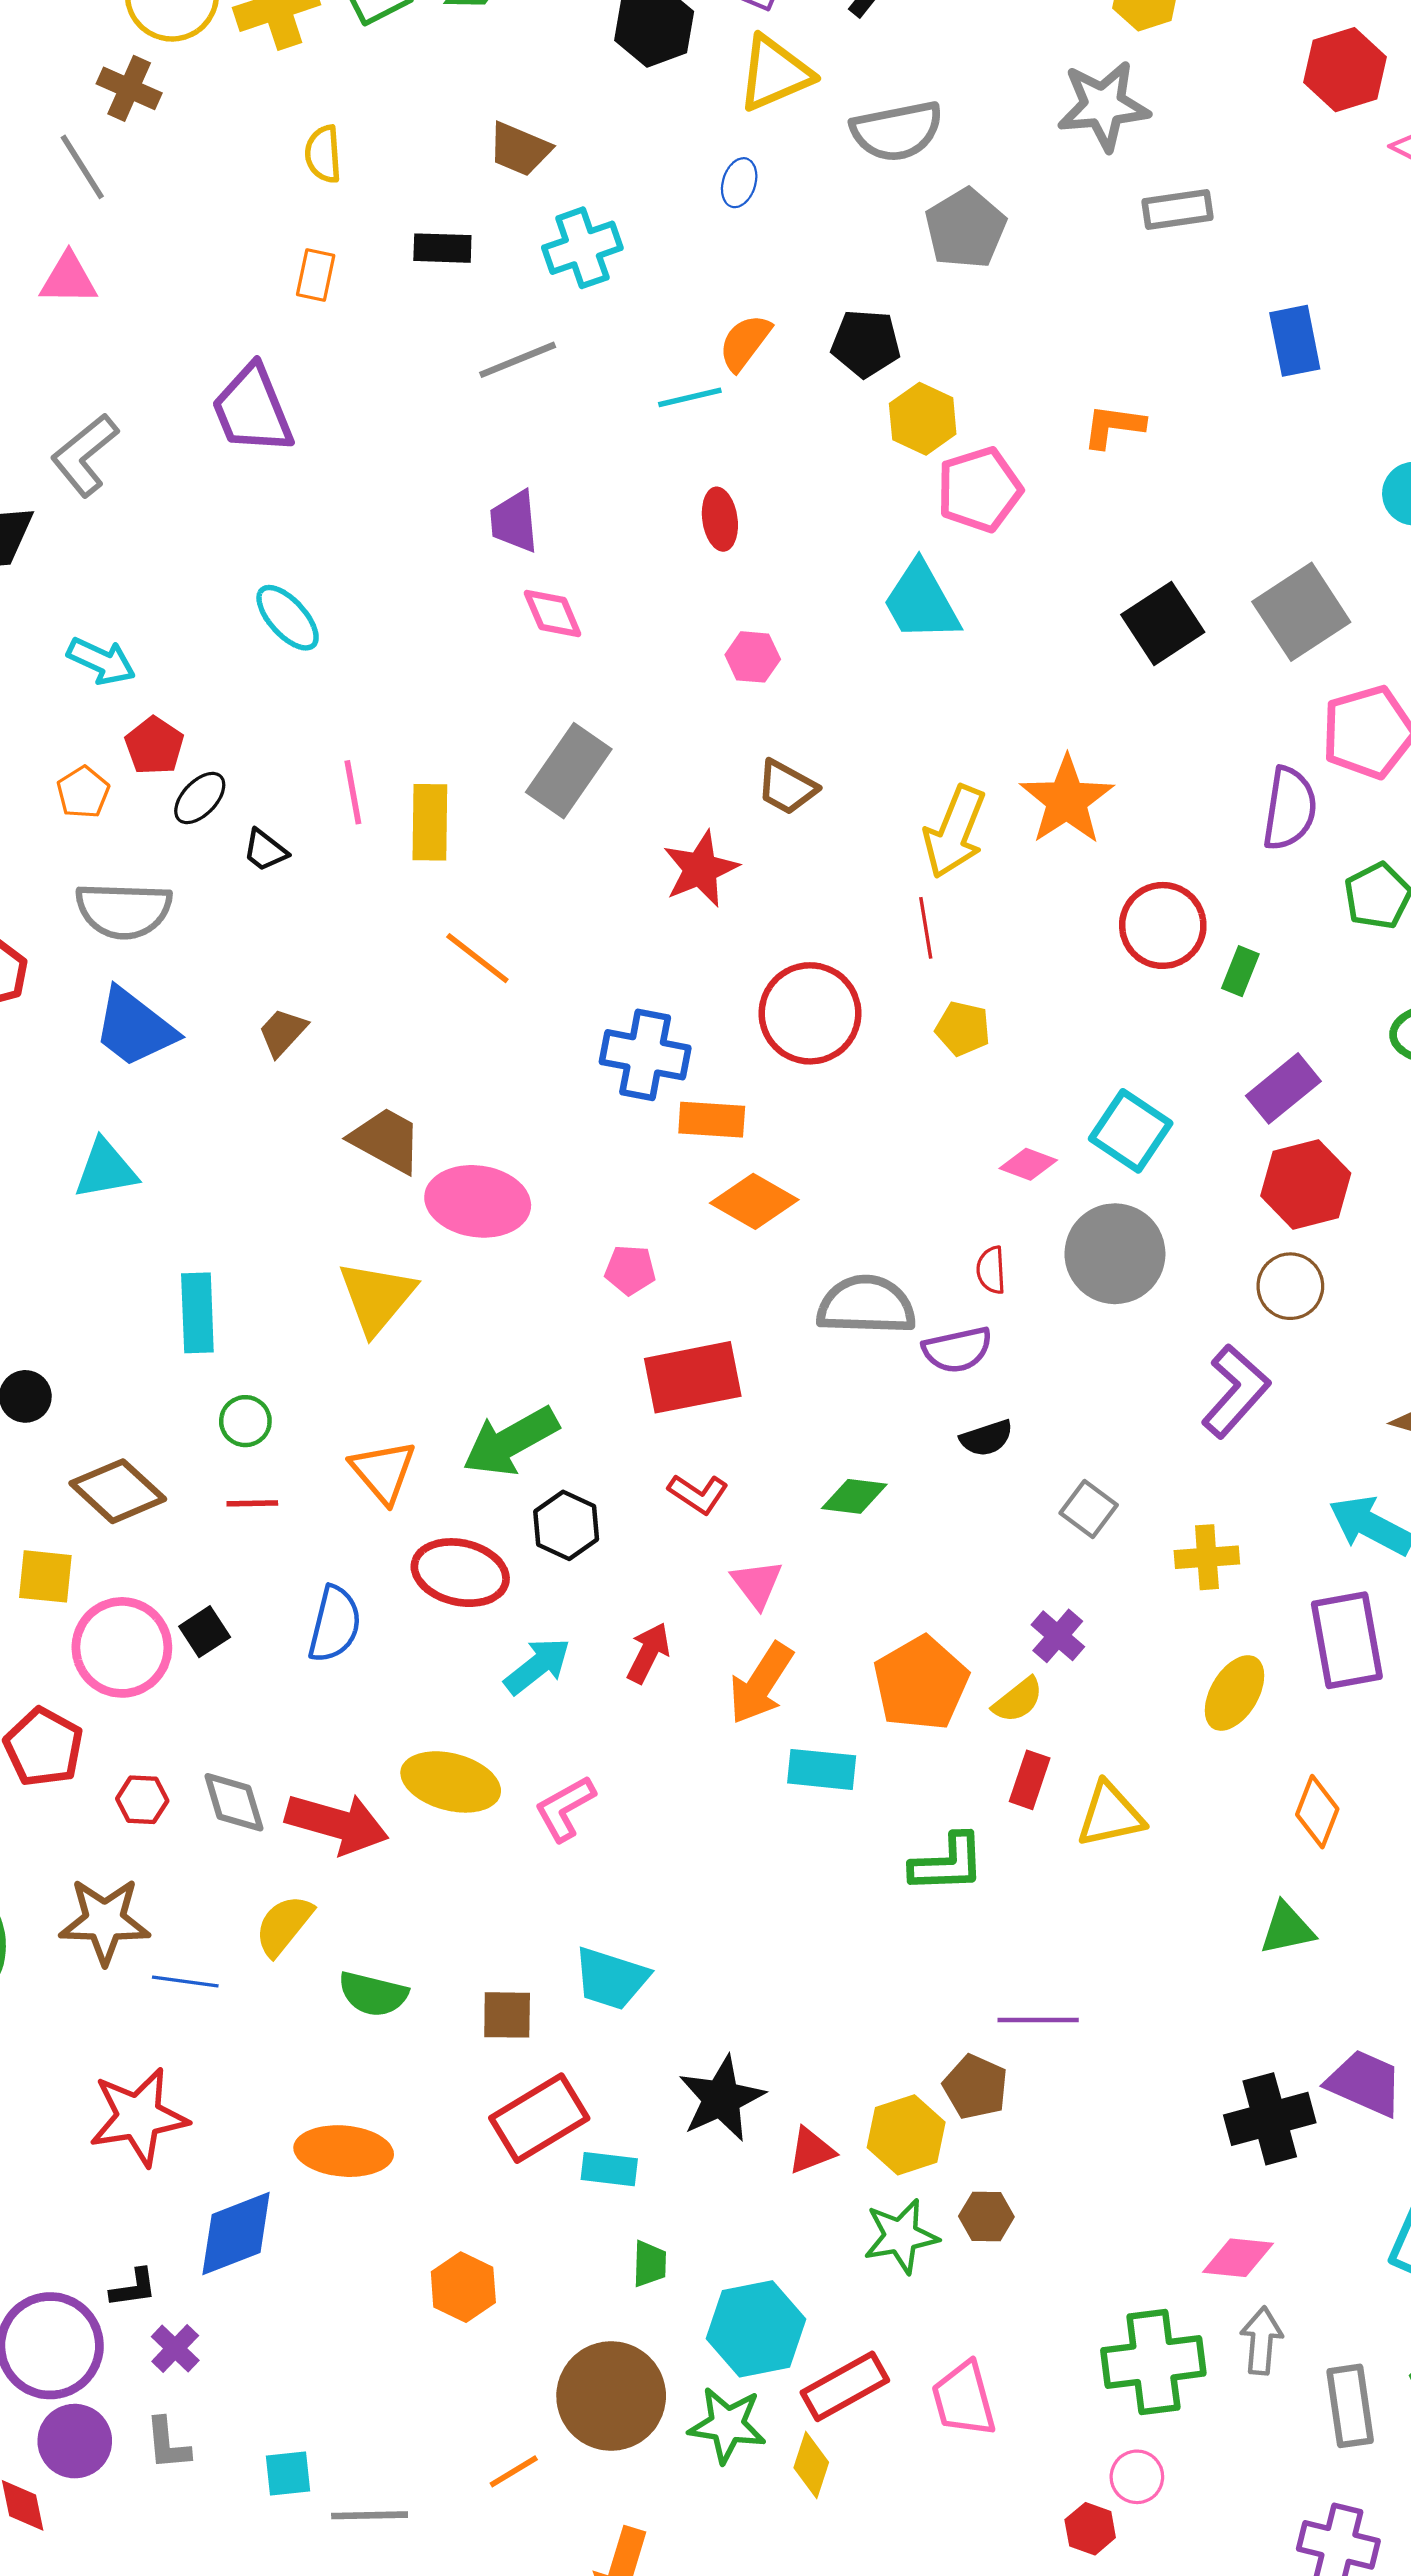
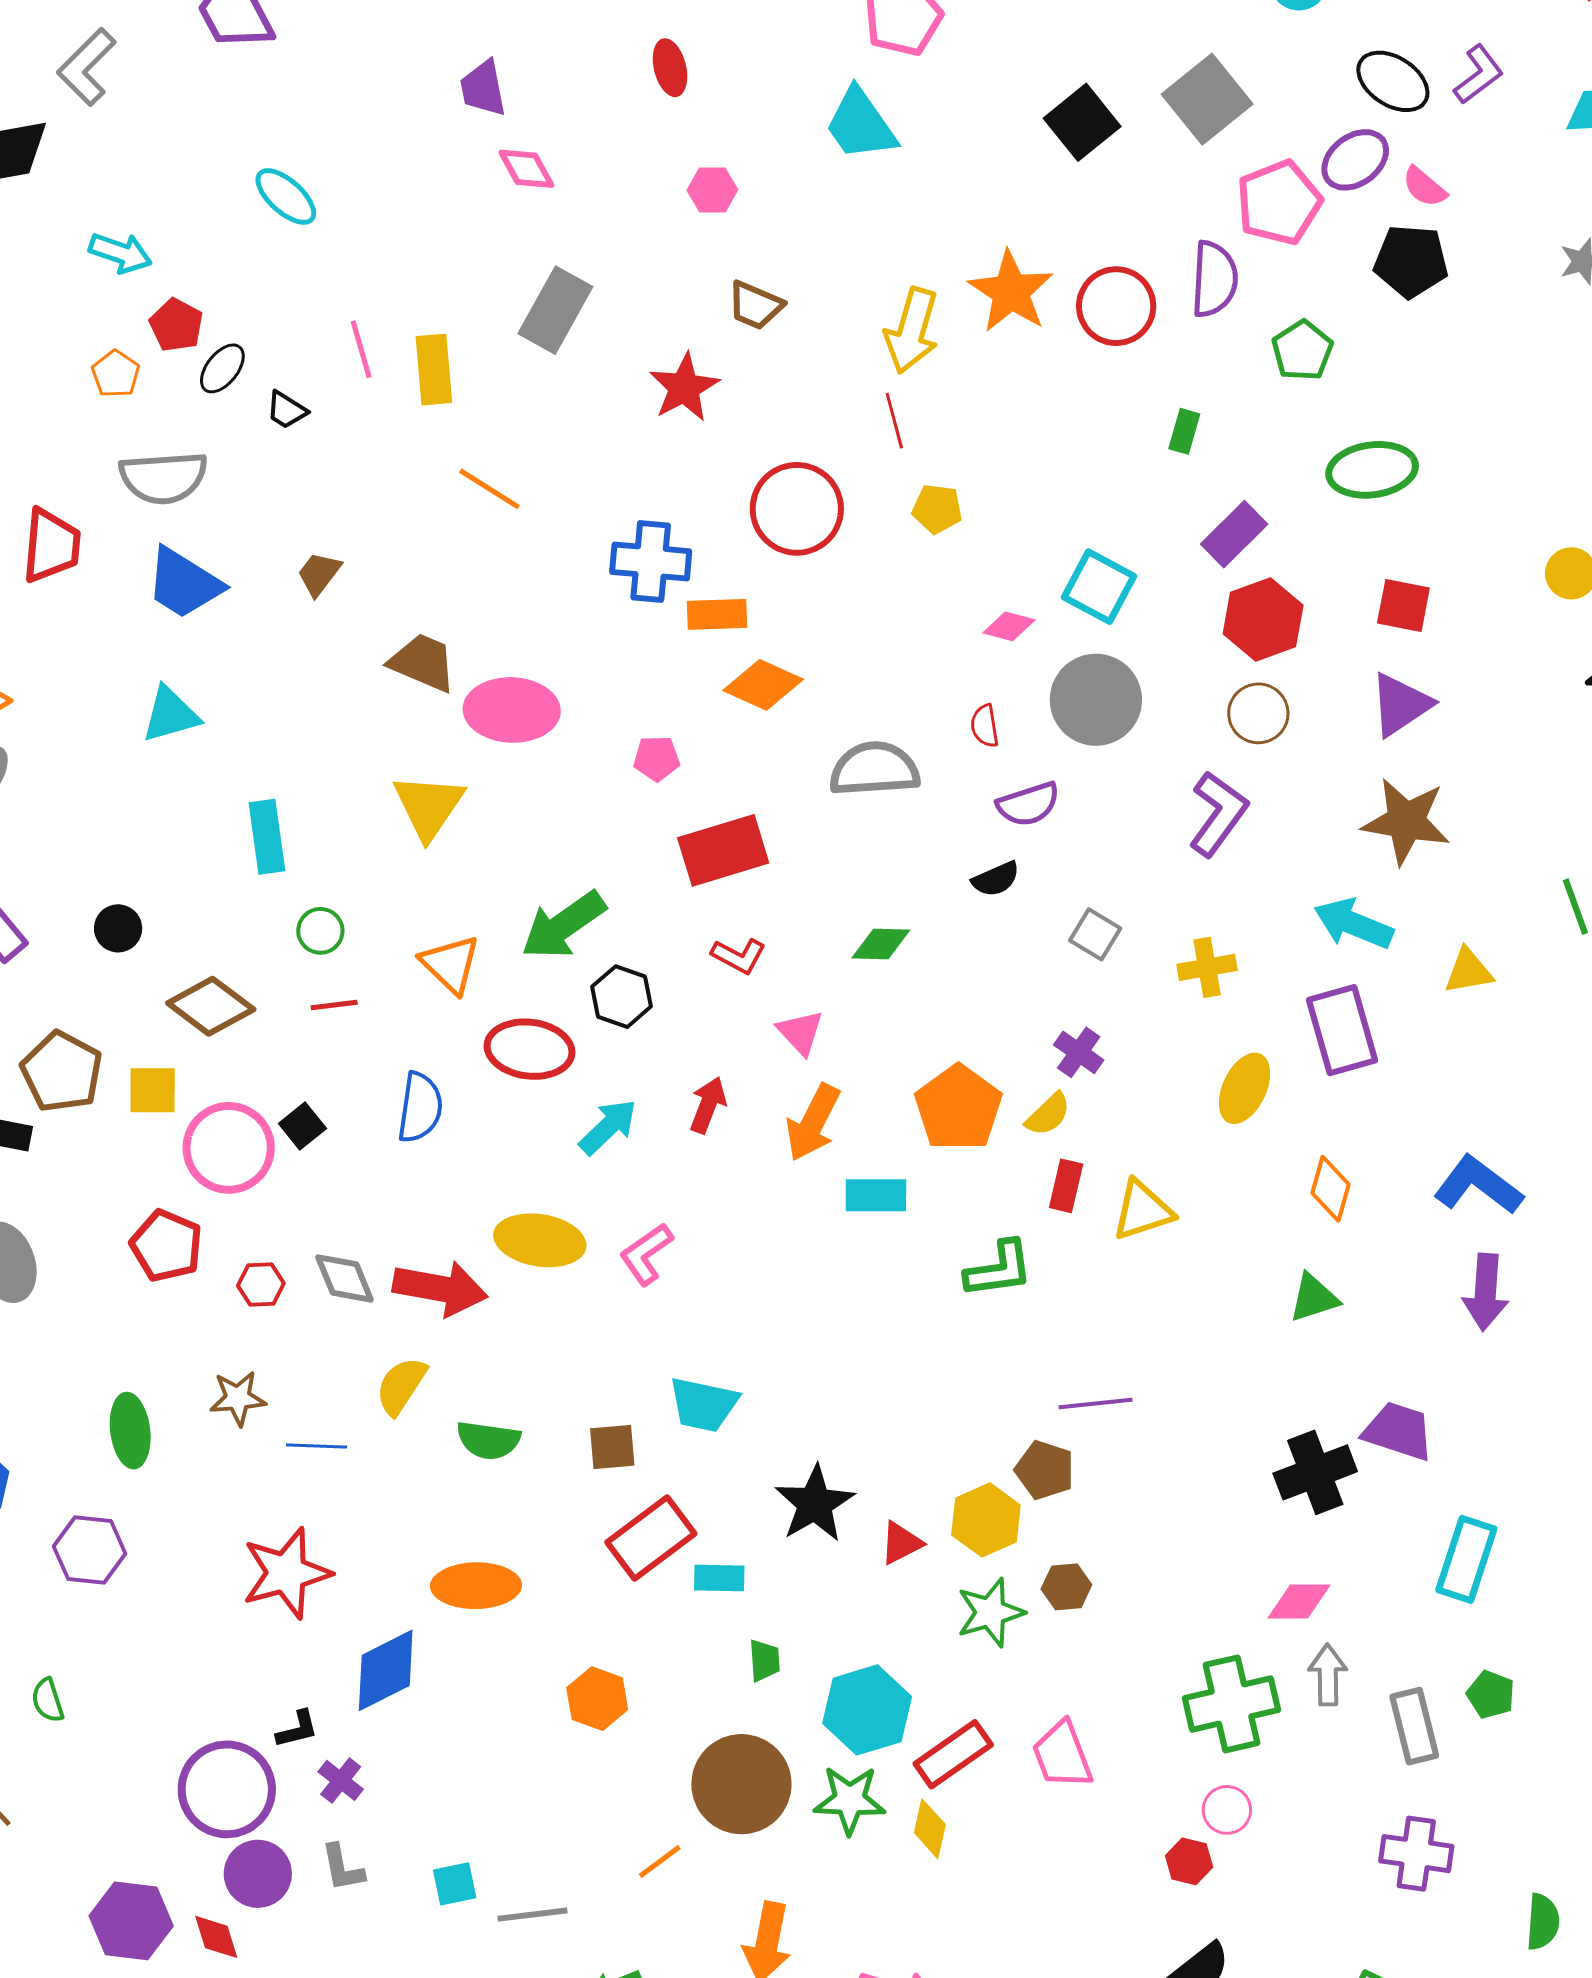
red circle: (1163, 925) -> (1116, 306), moved
purple semicircle: (957, 1350) -> (1028, 804), moved
brown star: (105, 1921) -> (238, 1398), size x0.7

